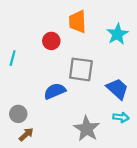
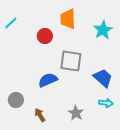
cyan line: (13, 58) -> (11, 23), moved, turned 32
gray star: (87, 129) -> (76, 113), size x0.7
brown arrow: (26, 134) -> (40, 115), moved, turned -80

